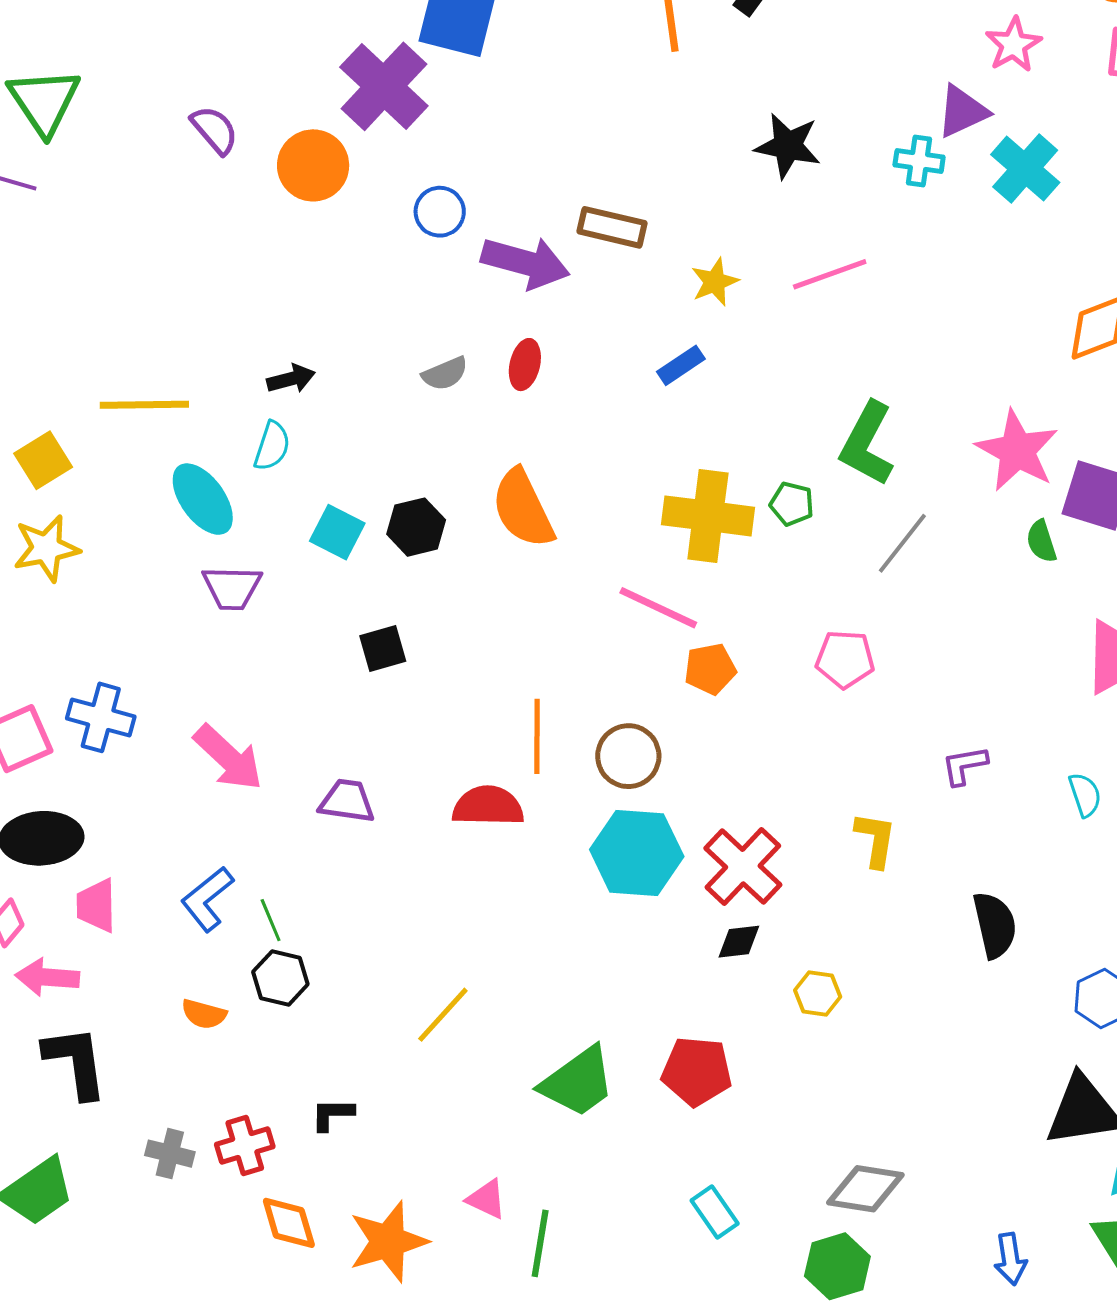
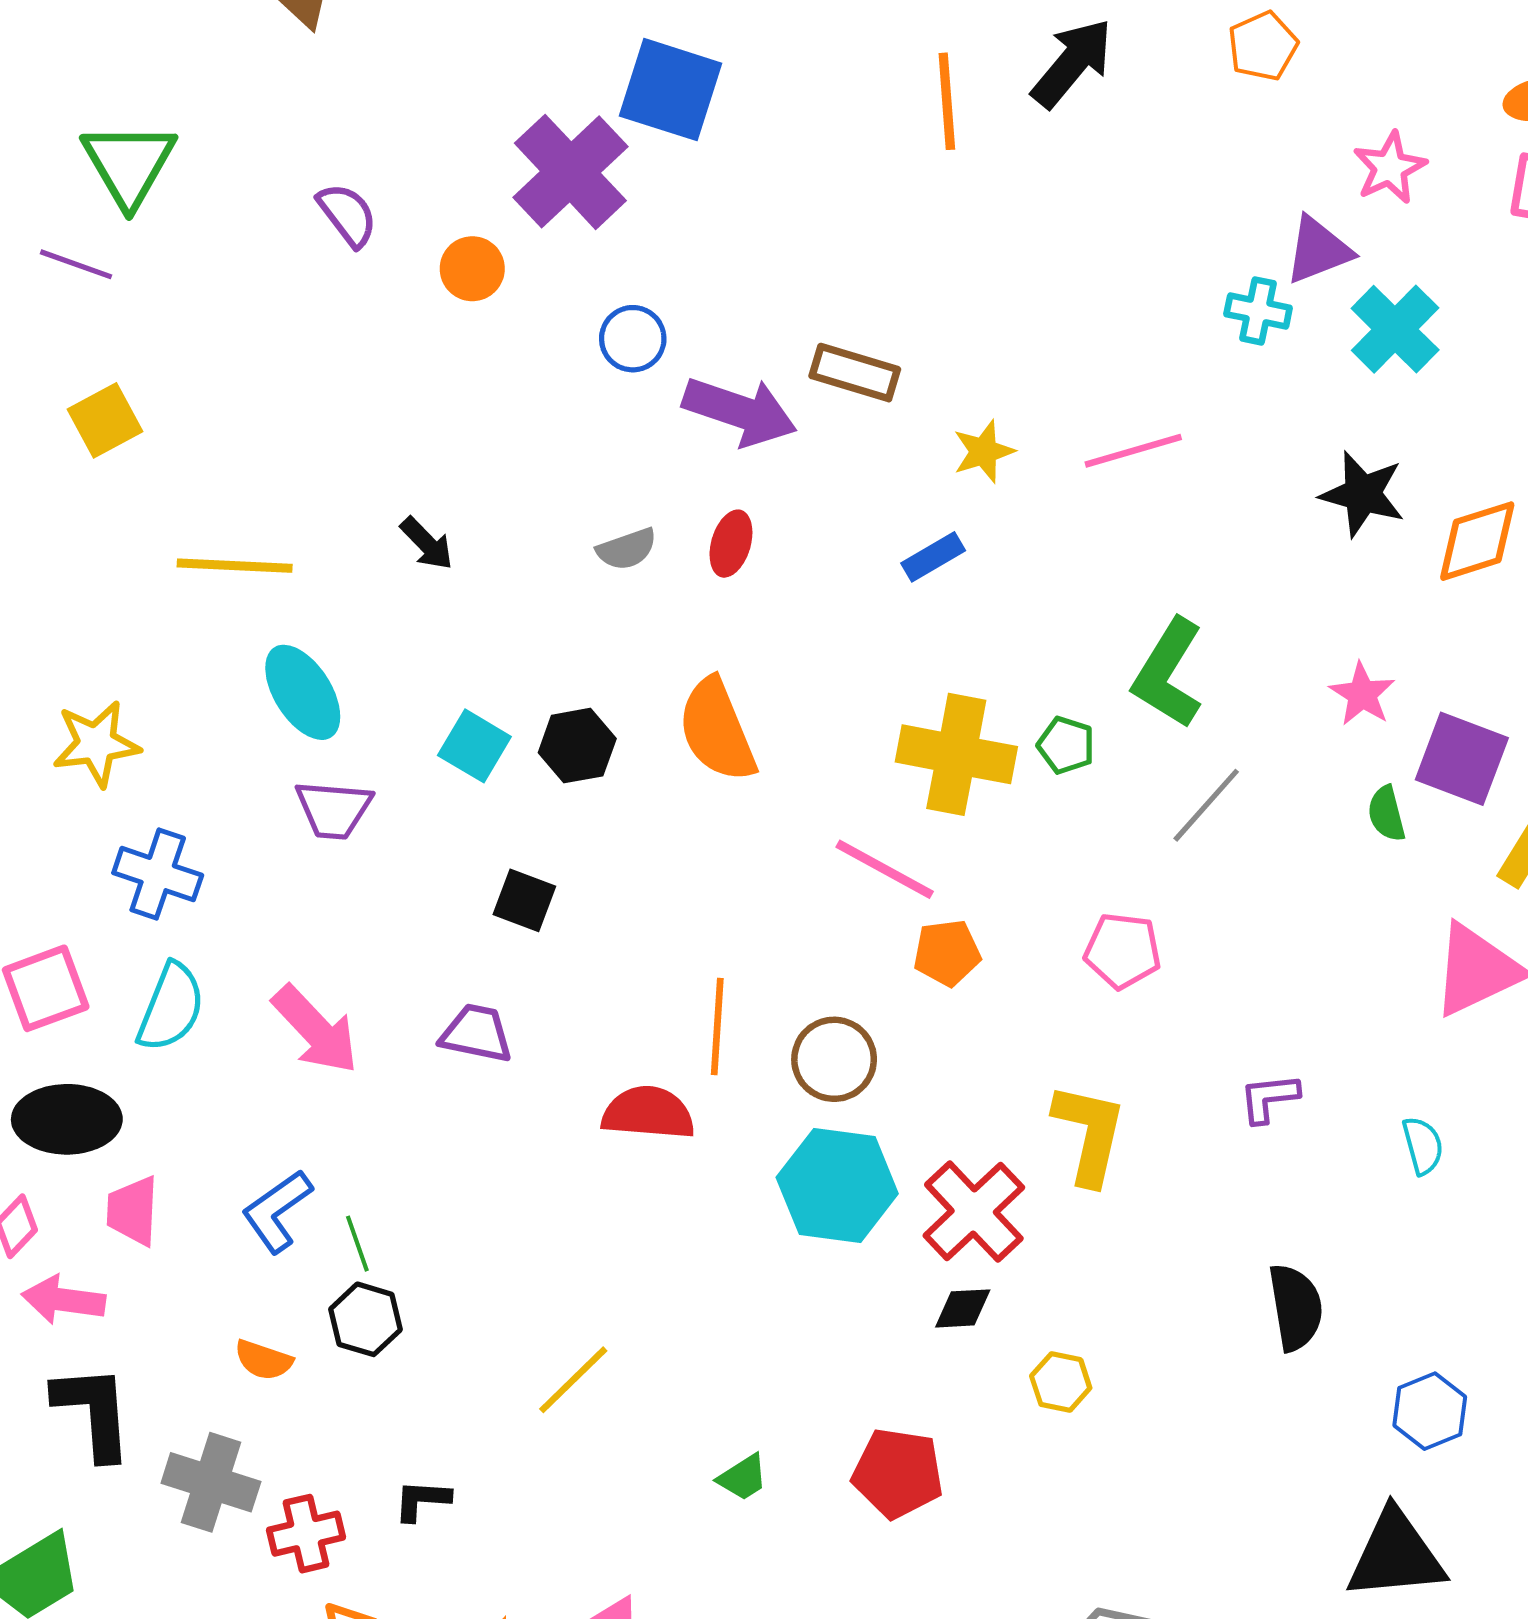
black star: (788, 146) -> (1363, 494), moved
orange circle: (313, 165) -> (472, 269), size x0.7
black arrow: (291, 379) -> (427, 543), turned 57
cyan semicircle: (272, 446) -> (171, 1007), moved, size x1.4
pink star: (1017, 451) -> (1362, 694), size x0.6
yellow square: (43, 460) -> (105, 420), moved
black square: (383, 649) -> (524, 900), turned 33
blue cross: (101, 717) -> (158, 874), moved
purple trapezoid: (347, 801) -> (476, 1033), moved
yellow L-shape: (876, 840) -> (1089, 1134), moved, size x1.4
green trapezoid: (578, 1082) -> (743, 1478), size x0.5
gray cross: (170, 1154) -> (211, 1482), moved, size x1.5

